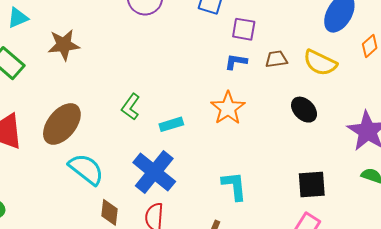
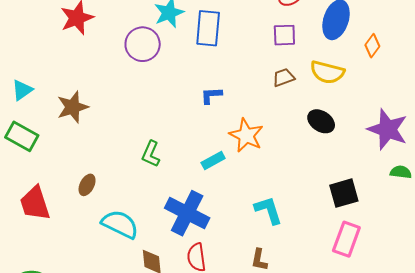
purple square: (244, 29) -> (284, 35), moved
blue L-shape: (236, 62) -> (211, 95), moved
brown ellipse: (62, 124) -> (87, 185), size x0.5
cyan rectangle: (171, 124) -> (213, 161), moved

